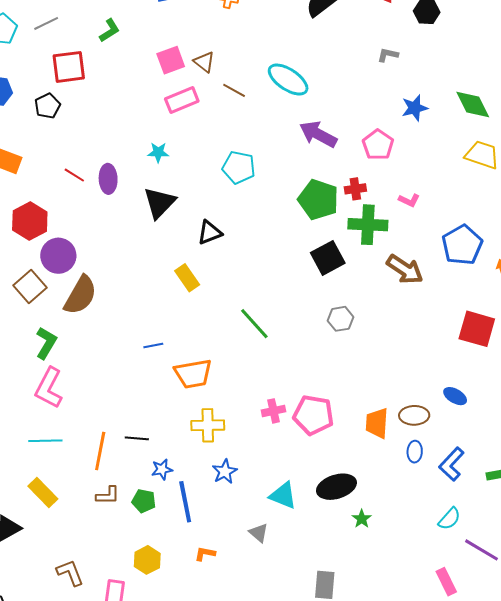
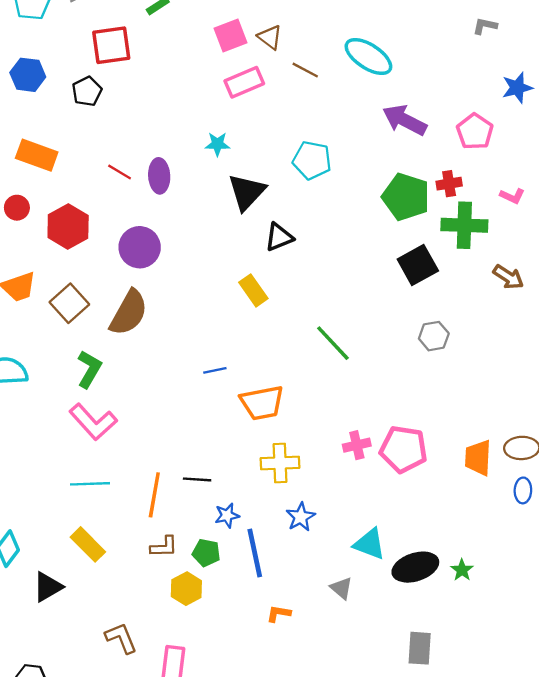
black triangle: (159, 203) -> (247, 192), moved
purple circle: (58, 256) -> (140, 247), moved
brown arrow: (405, 269) -> (508, 277), size x0.7
pink L-shape: (49, 388) -> (93, 422), turned -69
black ellipse: (336, 487) -> (415, 567), moved
yellow hexagon: (147, 560) -> (186, 589), moved

